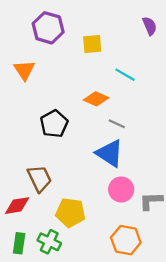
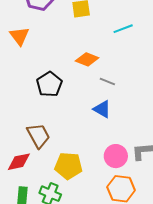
cyan line: (125, 75) -> (123, 29), moved, turned -48
blue triangle: (110, 153) -> (102, 109), size x0.7
pink circle: (121, 189) -> (116, 156), moved

